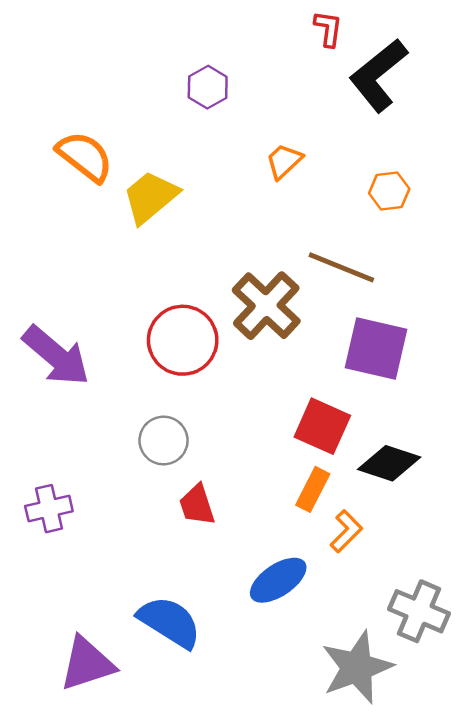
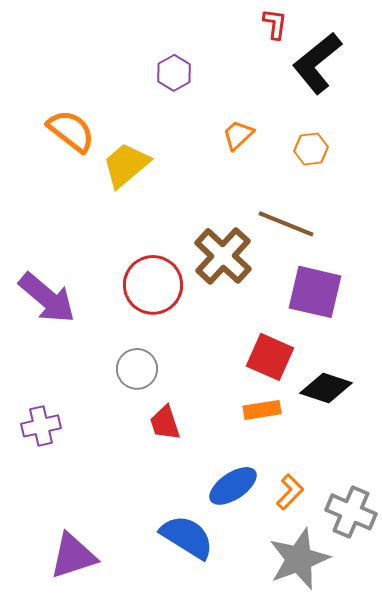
orange hexagon: (389, 191) -> (311, 149), moved
orange rectangle: (313, 489) -> (262, 410), turned 54
orange L-shape: (346, 531) -> (290, 492), moved
blue semicircle: (170, 622) -> (187, 537), moved

